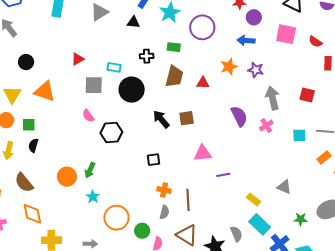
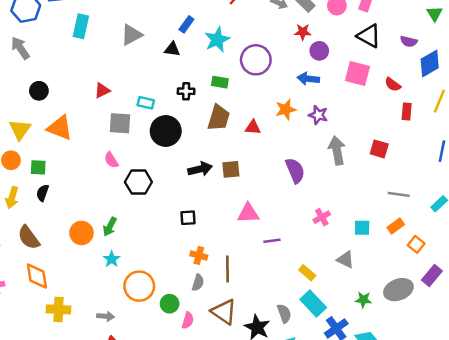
black arrow: (161, 119) -> (200, 169), turned 114
pink cross: (266, 125) -> (322, 217), moved
cyan square: (299, 135) -> (362, 228), moved

